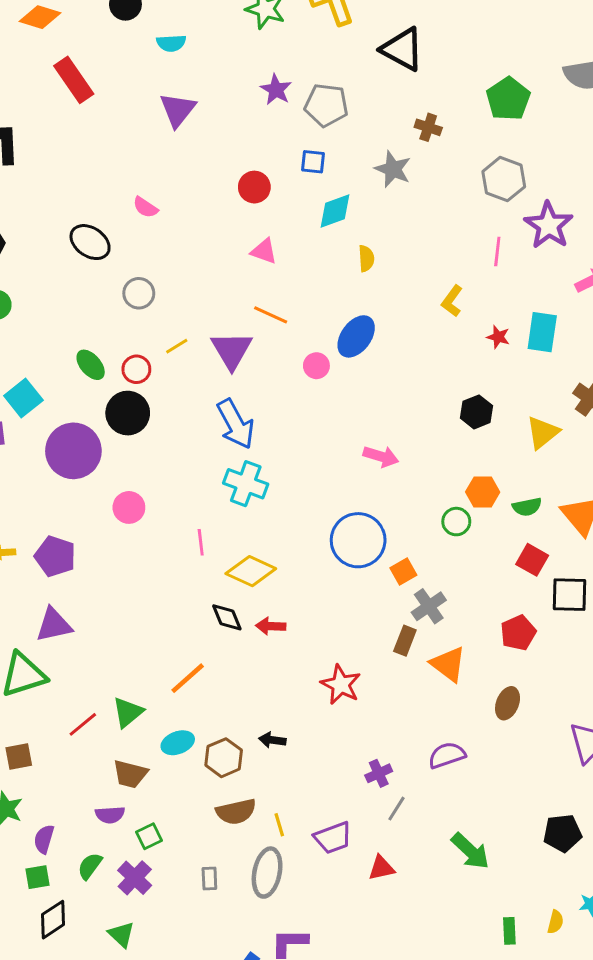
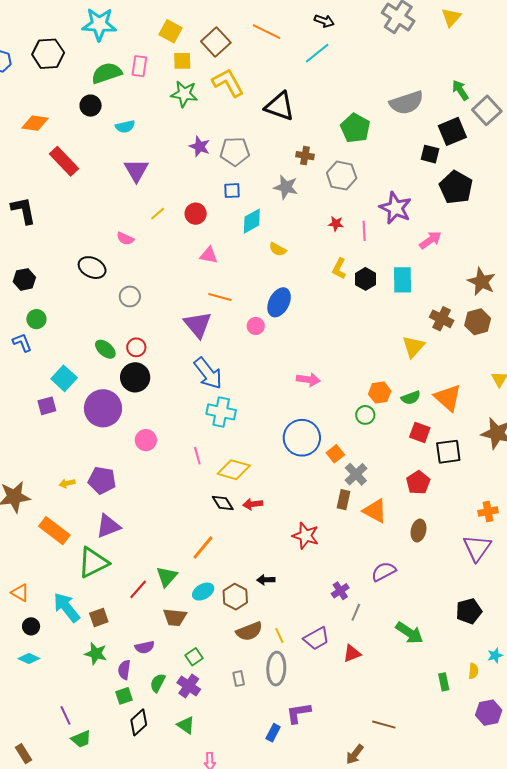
gray hexagon: (504, 179) -> (342, 176), moved
yellow semicircle: (366, 258) -> (278, 249), turned 132
red star: (498, 337) -> (336, 224), moved
yellow line: (177, 346) -> (158, 214), moved
black hexagon: (477, 412) -> (365, 279), moved
purple semicircle: (110, 815) -> (145, 647), moved

